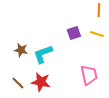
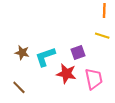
purple square: (74, 33) -> (78, 53), moved
red star: (41, 82) -> (66, 74), moved

